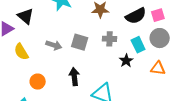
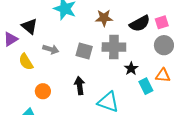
gray cross: (110, 39) -> (114, 47), size x1.6
gray arrow: (54, 45) -> (51, 49), moved
cyan rectangle: (138, 45) -> (146, 86), moved

